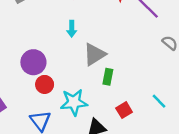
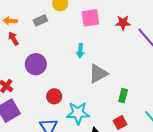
purple circle: (33, 62) -> (36, 64), moved
green rectangle: (108, 77) -> (123, 96), moved

